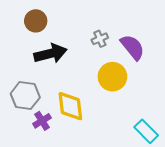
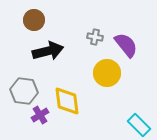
gray cross: (100, 39) -> (95, 37), turned 35

